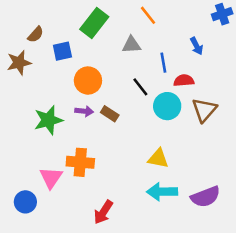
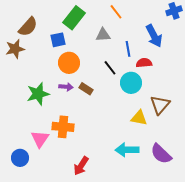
brown semicircle: (36, 35) -> (28, 27), size x1.5
blue arrow: (197, 46) -> (154, 36), size x1.6
blue square: (62, 51) -> (58, 40), moved
brown triangle: (204, 110) -> (160, 105), moved
yellow triangle: (158, 158) -> (139, 118), moved
purple semicircle: (206, 197) -> (161, 154), turned 65

